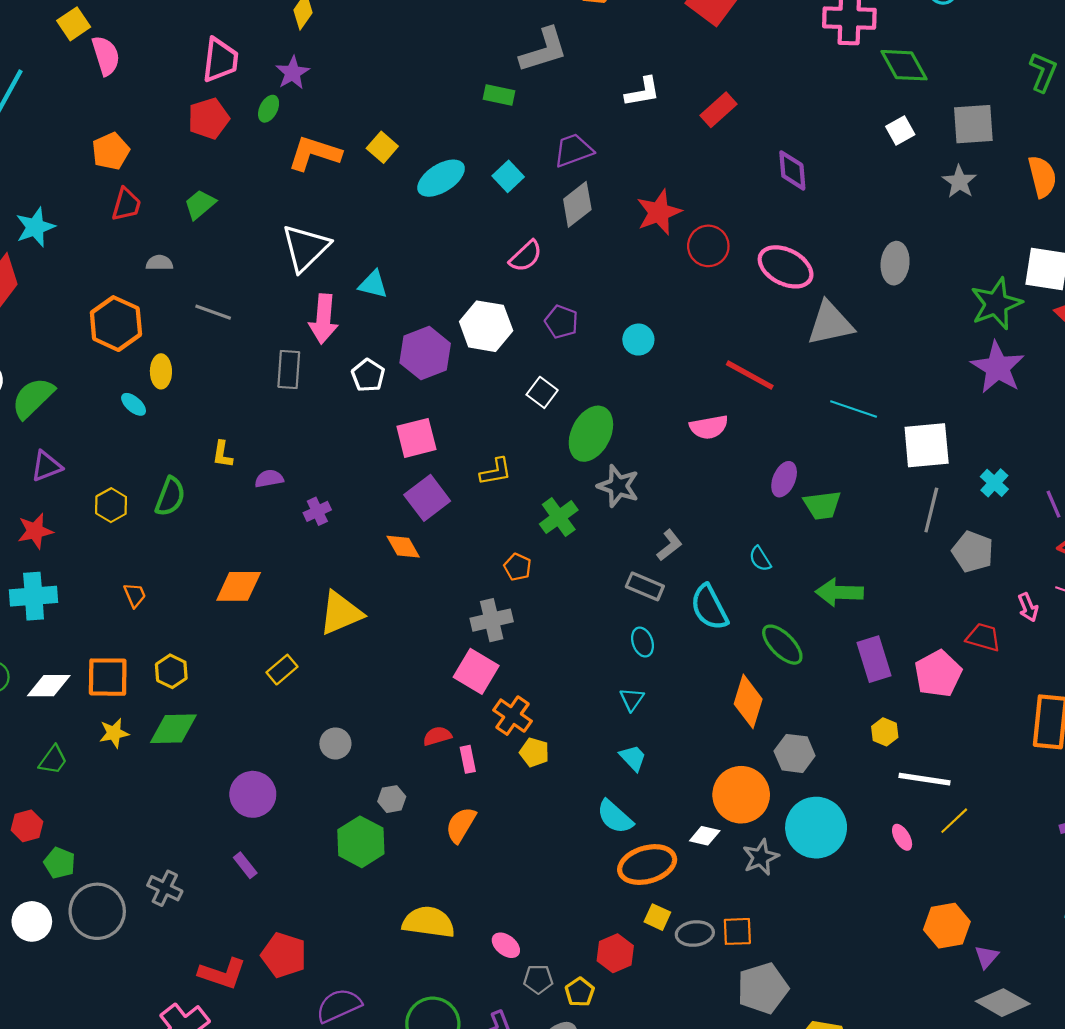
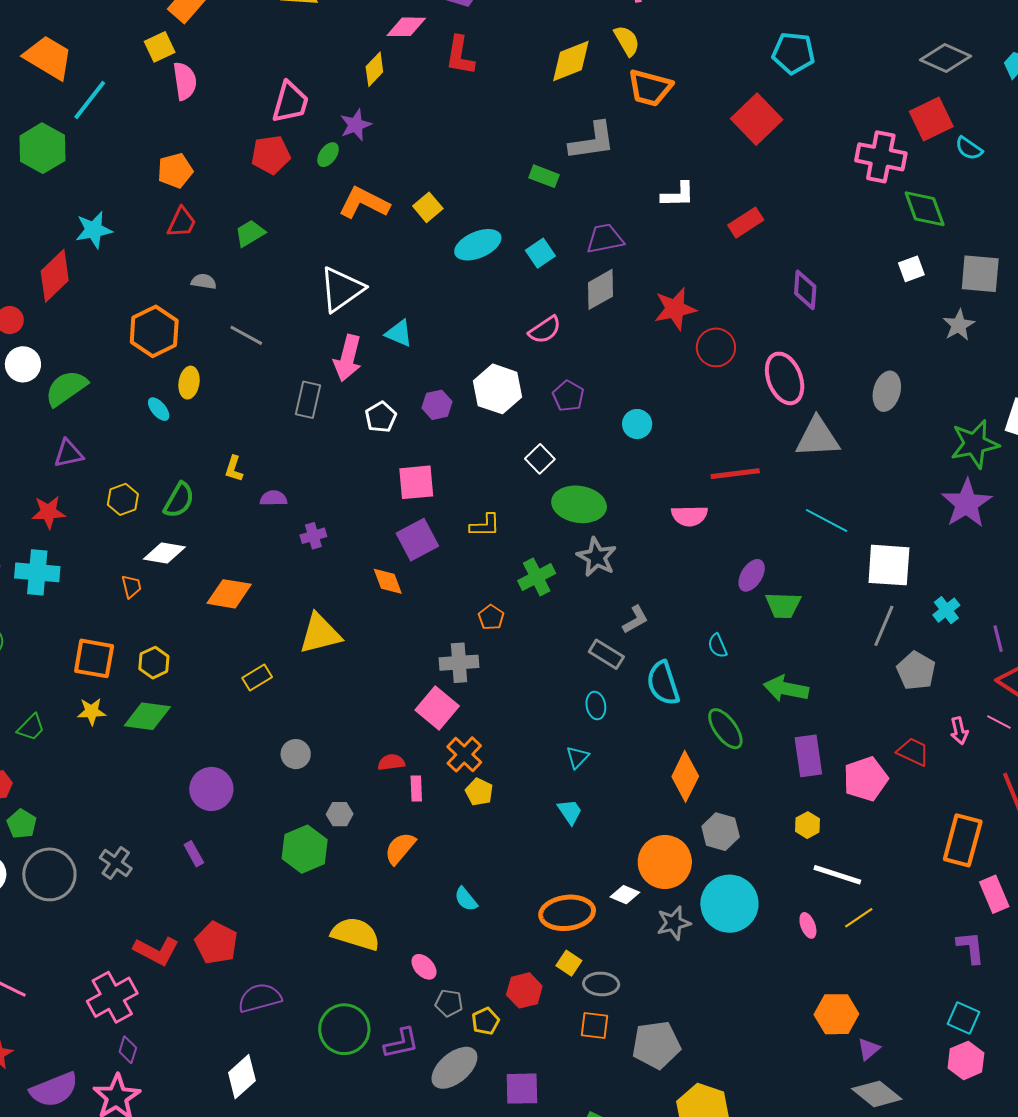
pink ellipse: (786, 267) -> (785, 378), turned 33
purple hexagon: (425, 353) -> (437, 405), size x0.6
red line: (750, 375) -> (735, 474), turned -45
green ellipse: (591, 434) -> (579, 504), turned 63
white diamond: (49, 686) -> (164, 553), moved
cyan semicircle: (615, 817) -> (466, 899), moved, size x0.7
orange square: (737, 931) -> (595, 1026), moved

